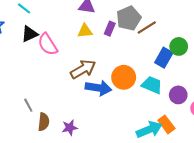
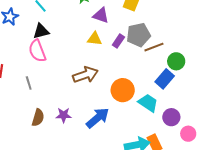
pink semicircle: (48, 44) -> (37, 51), moved
green circle: (179, 46) -> (176, 61), moved
blue arrow: (98, 88) -> (98, 118), moved, turned -60
gray line: (28, 105) -> (29, 83), moved
purple star: (70, 128) -> (64, 115), moved

